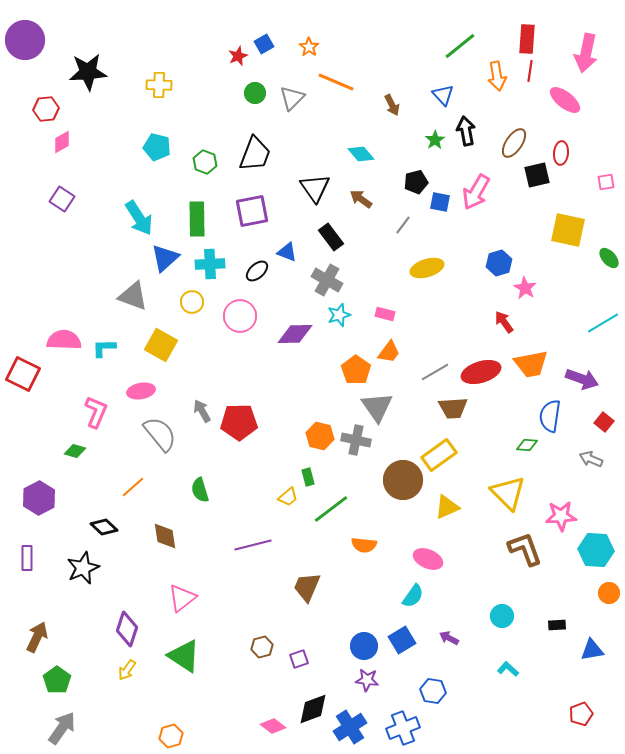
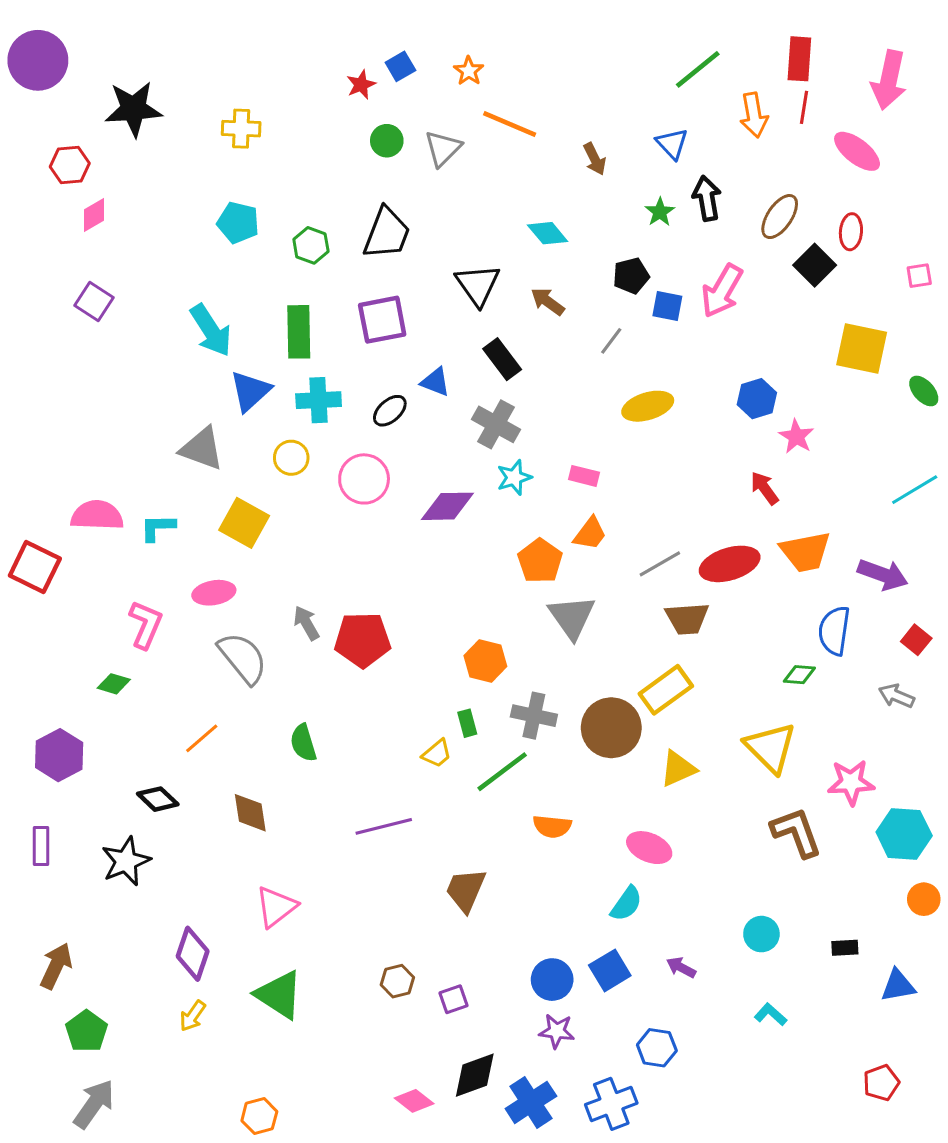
black square: (537, 175) -> (815, 265), turned -32
gray cross: (356, 440) -> (534, 716), moved

